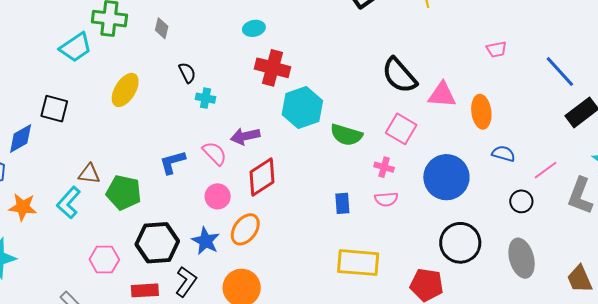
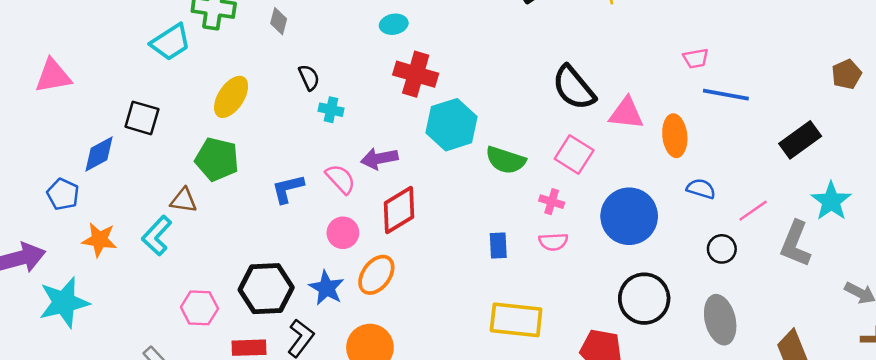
blue line: (560, 71) -> (726, 95), moved, turned -39
green pentagon: (124, 193) -> (217, 159), moved

